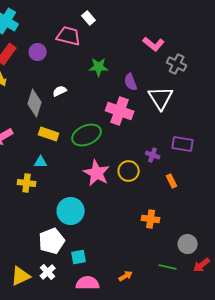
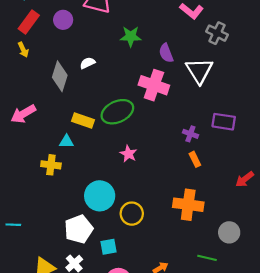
yellow rectangle: (49, 134) -> (83, 121), moved
yellow circle: (129, 171) -> (132, 214), moved
pink star: (97, 173) -> (128, 154), size x0.6
orange rectangle: (172, 181) -> (195, 159), moved
orange cross: (151, 219) -> (188, 205), size x1.5
red arrow: (202, 265) -> (245, 179), moved

